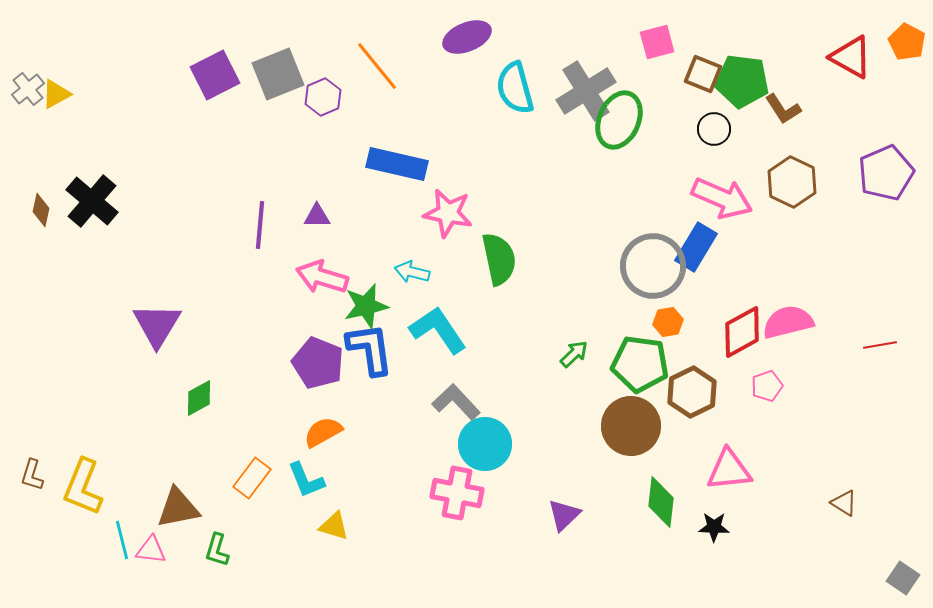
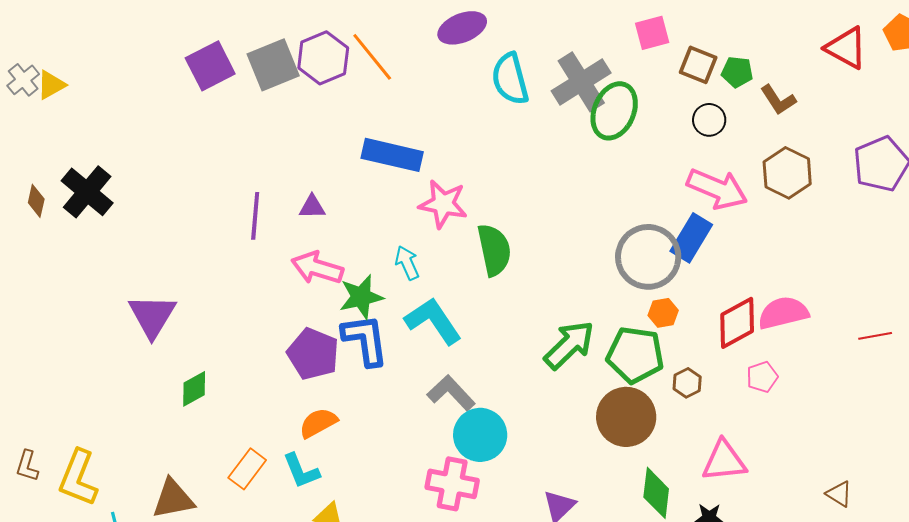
green pentagon: (742, 81) -> (737, 72), size x0.6
purple hexagon: (323, 97) -> (323, 58), moved, size x1.4
cyan arrow: (412, 272) -> (407, 263), turned 52
green arrow: (574, 354) -> (569, 345), size x1.8
brown hexagon: (692, 392) -> (687, 383), size x0.6

